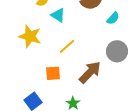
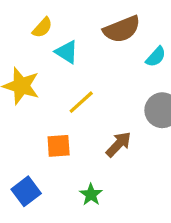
brown arrow: (90, 72) -> (119, 144), size x0.7

